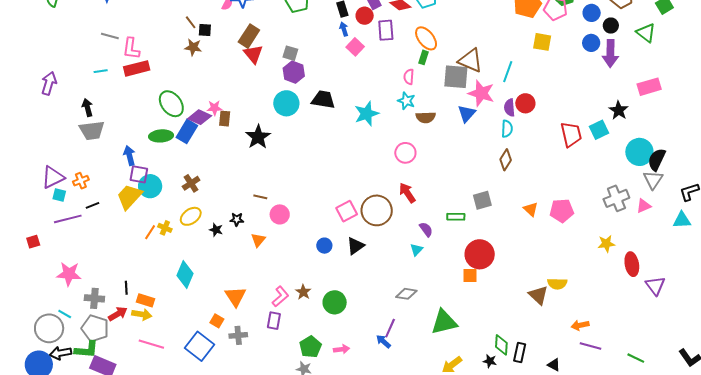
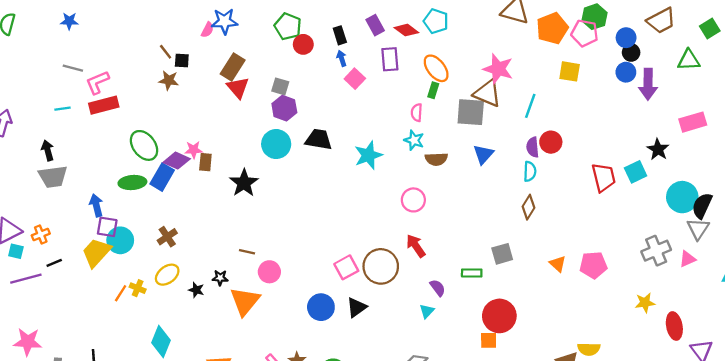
red circle: (365, 16) -> (303, 44), moved
black circle: (611, 26) -> (631, 52), moved
green triangle: (646, 33) -> (689, 60), turned -40
pink L-shape: (131, 49) -> (97, 82), turned 60
pink star: (481, 93) -> (498, 69), moved
orange triangle: (258, 240) -> (245, 301), size x1.8
blue circle: (324, 246) -> (321, 307), size x1.5

